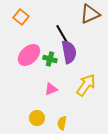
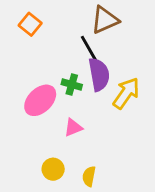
brown triangle: (90, 14) -> (105, 20), moved
pink ellipse: (29, 55) -> (40, 100), moved
yellow arrow: (86, 85) -> (126, 93), moved

